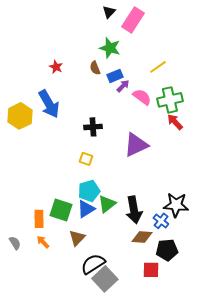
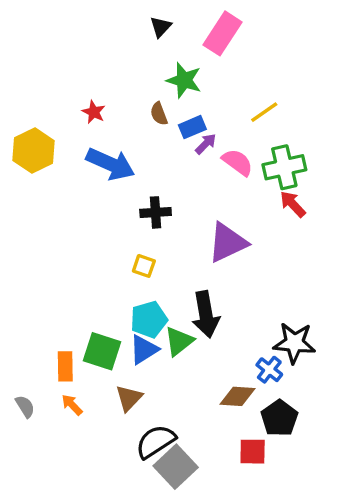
black triangle: (109, 12) -> (161, 27), moved
blue arrow: (49, 104) -> (110, 164), moved, turned -36
yellow hexagon: (20, 116) -> (33, 151), moved
black arrow: (134, 210) -> (206, 314), moved
black pentagon: (167, 250) -> (279, 418), turned -30

